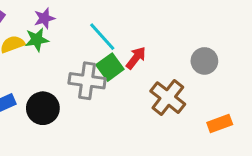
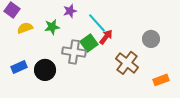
purple star: (44, 18) -> (70, 11), moved
cyan line: (102, 37) -> (97, 23), moved
green star: (37, 40) -> (52, 27), moved

